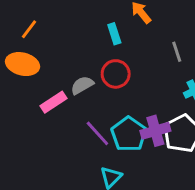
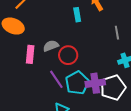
red circle: (116, 74) -> (68, 55), moved
pink rectangle: (53, 102) -> (30, 54), turned -60

